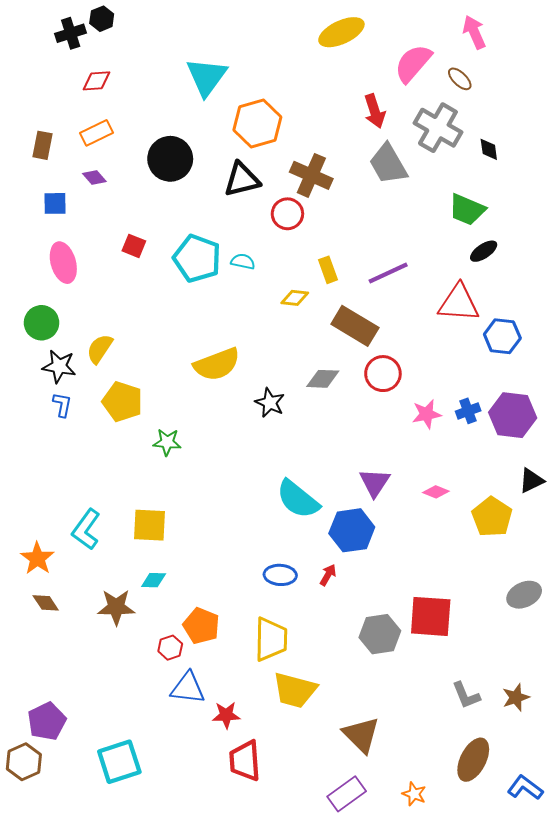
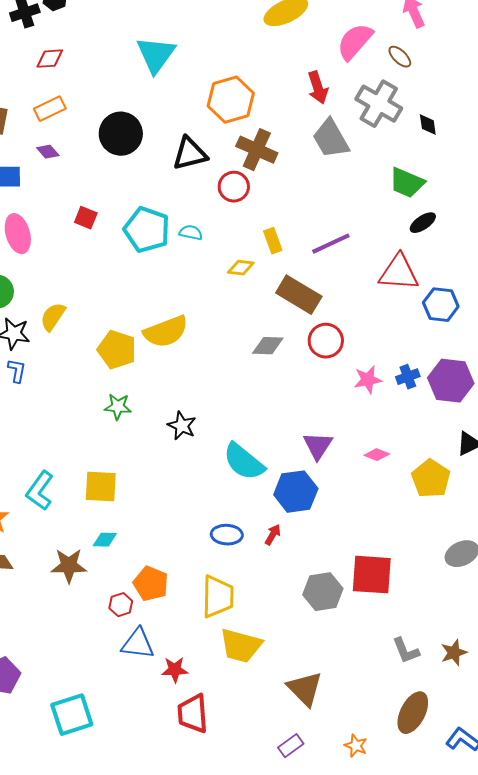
orange hexagon: (257, 124) -> (231, 100), moved
yellow pentagon: (122, 402) -> (117, 350), moved
black star: (270, 403) -> (182, 426), moved
purple rectangle: (347, 794) -> (291, 746), size x0.7

